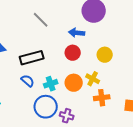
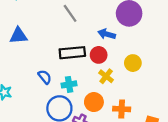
black rectangle: (32, 58) -> (72, 53), moved
yellow cross: (93, 79) -> (106, 76), moved
orange circle: (74, 83) -> (94, 102), moved

